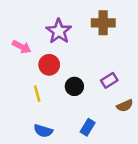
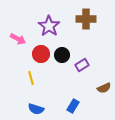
purple rectangle: (109, 80) -> (82, 65), moved
black circle: (74, 86) -> (62, 55), moved

